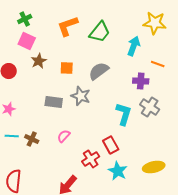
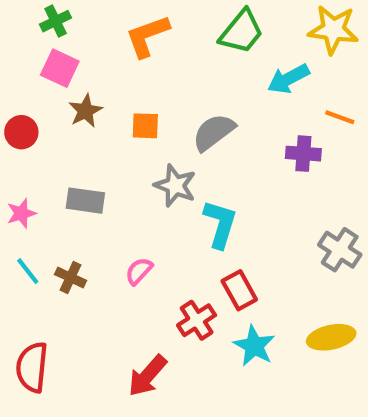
green trapezoid: (100, 32) -> (241, 32), moved
cyan arrow: (134, 46) -> (288, 79), turned -138
gray rectangle: (54, 102) -> (85, 201), moved
gray cross: (150, 107) -> (340, 250), moved
cyan L-shape: (124, 114) -> (220, 224), moved
cyan line: (12, 136) -> (28, 271), turned 48

